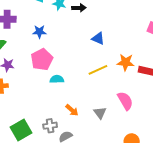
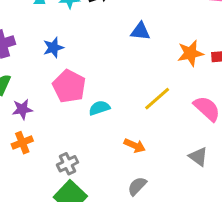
yellow line: (98, 70) -> (157, 99), moved
gray triangle: (100, 113) -> (198, 157), moved
gray cross: (50, 126) -> (68, 164), moved

